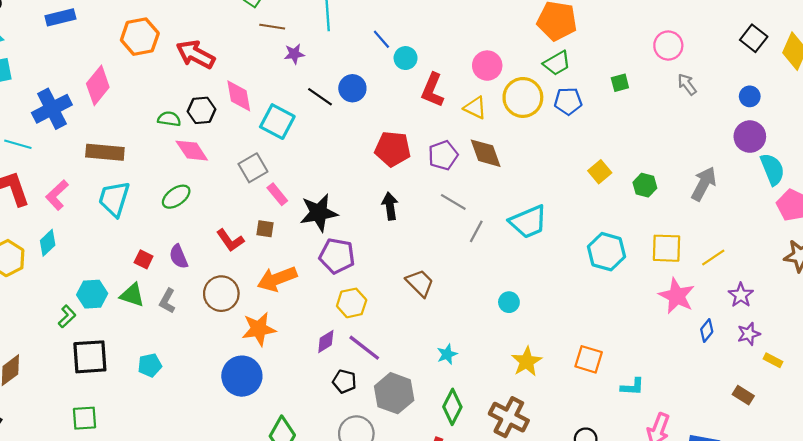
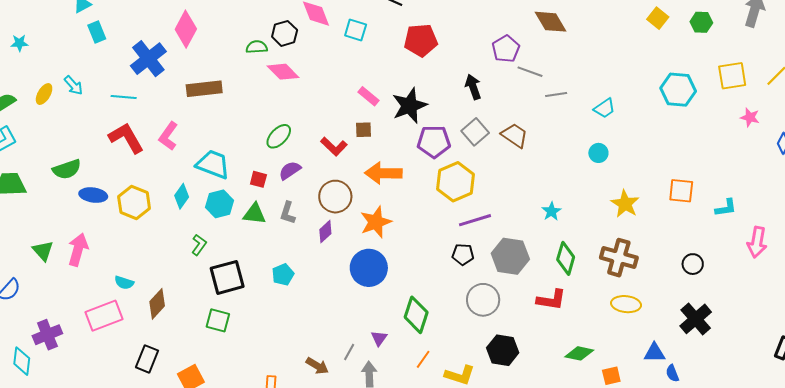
cyan square: (277, 122) -> (356, 30), size x0.7
red pentagon: (393, 149) -> (421, 40), moved
purple pentagon: (443, 155) -> (506, 49), moved
gray square: (253, 168) -> (475, 132), moved
green ellipse: (176, 197) -> (279, 136), moved
cyan trapezoid: (114, 199) -> (213, 164), moved, turned 105
cyan trapezoid: (528, 222) -> (605, 108), moved, size x0.6
gray line: (476, 231) -> (556, 94), turned 65
cyan diamond: (48, 243) -> (182, 196), moved
purple semicircle: (179, 257) -> (290, 170), turned 90
orange arrow: (277, 279) -> (383, 173), turned 33
brown trapezoid: (420, 283) -> (515, 135), moved
cyan hexagon: (92, 294) -> (220, 204), moved
pink star: (677, 296) -> (750, 117), size x0.6
yellow hexagon: (352, 303) -> (455, 182), size x1.4
purple diamond: (326, 341) -> (325, 232), moved
purple line: (364, 348) -> (475, 220), turned -44
green square: (85, 418) -> (218, 320), moved, turned 30

